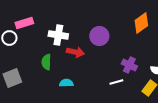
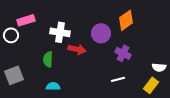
orange diamond: (141, 23) -> (126, 20), moved
purple cross: (129, 65) -> (123, 53), moved
cyan semicircle: (66, 83) -> (53, 86), moved

